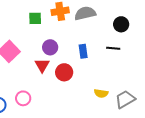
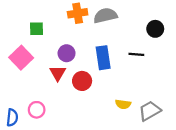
green square: (35, 18) -> (37, 29), moved
black circle: (121, 24) -> (155, 29), moved
blue rectangle: (83, 51) -> (103, 58), size x1.5

